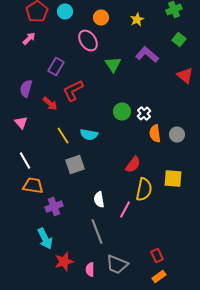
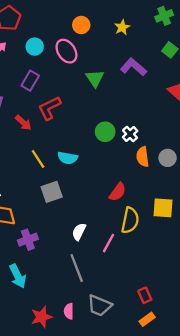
cyan circle: (65, 12) -> (35, 47), moved
white semicircle: (99, 200) -> (79, 232), turned 35
red star: (64, 262) -> (41, 317), moved

